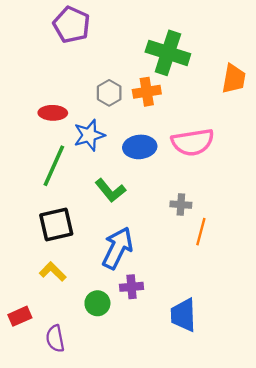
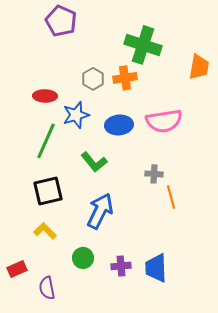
orange line: (201, 232) -> (171, 197), turned -30
purple cross: (132, 287) -> (121, 266), moved

